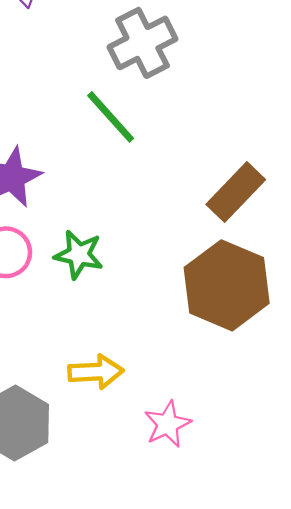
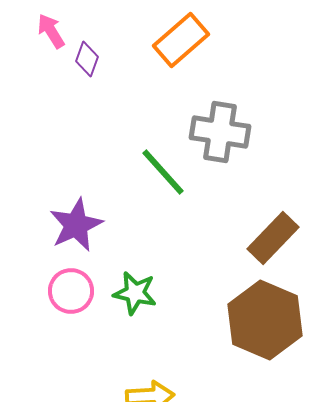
gray cross: (142, 43) -> (220, 132), moved, turned 36

